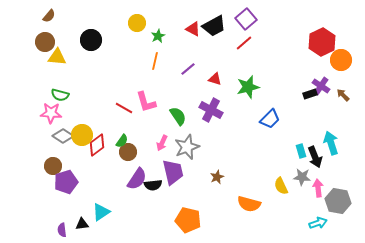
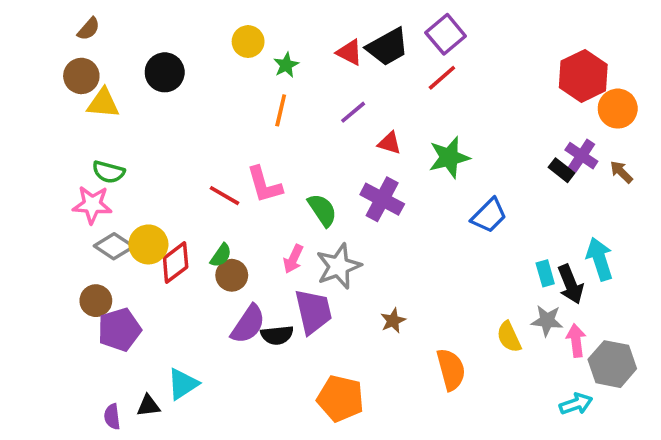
purple line: (188, 69) -> (353, 112), moved
black rectangle: (310, 94) -> (562, 170), turned 56
orange semicircle: (249, 204) -> (451, 369), turned -120

